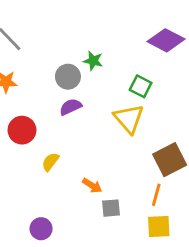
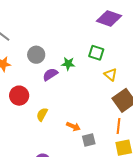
green star: (93, 61) -> (68, 64), moved
gray circle: (68, 77) -> (36, 55), moved
yellow triangle: (129, 119) -> (110, 75), moved, size x0.6

